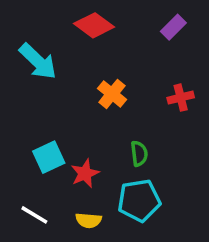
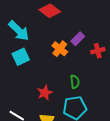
purple rectangle: (173, 27) -> (78, 39), moved
cyan square: (49, 157) -> (21, 57), moved

